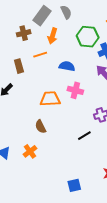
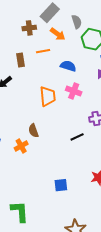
gray semicircle: (66, 12) -> (77, 22), moved
orange arrow: (53, 36) -> (58, 34), turned -77
orange trapezoid: (50, 99) -> (48, 96), turned 80
brown semicircle: (41, 127) -> (33, 131), moved

